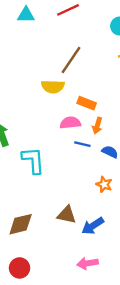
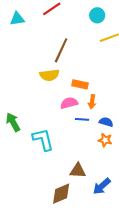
orange star: (104, 184) -> (105, 140), moved
brown triangle: (67, 215) -> (78, 171), moved
brown diamond: (21, 224) -> (61, 194), moved

